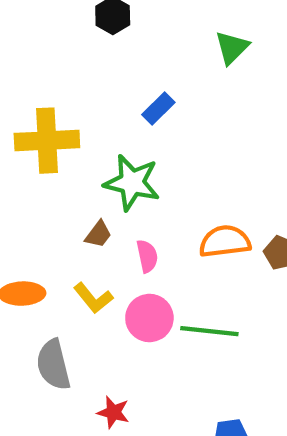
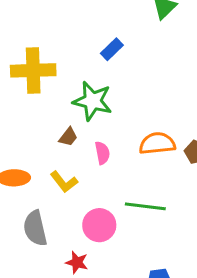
pink circle: (149, 318) -> (99, 225), moved

